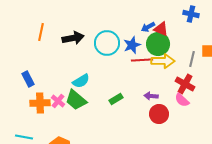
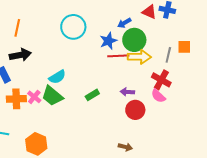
red triangle: (161, 29) -> (149, 12), moved
black arrow: (73, 38) -> (20, 55), moved
cyan circle: (107, 43) -> (73, 27), moved

